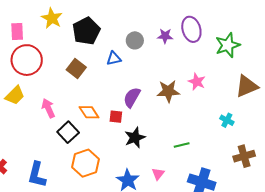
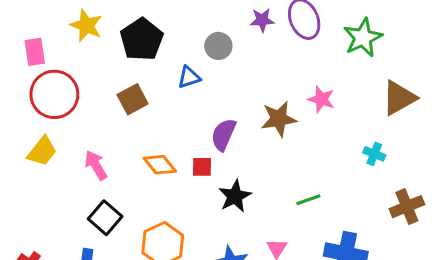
purple star: (165, 36) -> (262, 20), moved
brown square: (76, 69) -> (133, 99), turned 30
black square: (68, 132) -> (105, 218), moved

